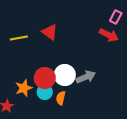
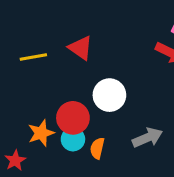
white circle: (65, 75) -> (109, 95), moved
gray arrow: (86, 77) -> (147, 138), moved

